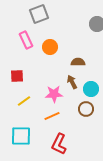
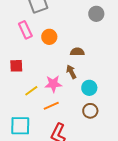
cyan circle: (91, 89) -> (89, 88), moved
yellow line: (24, 101) -> (31, 91), moved
brown circle: (86, 109) -> (90, 111), moved

